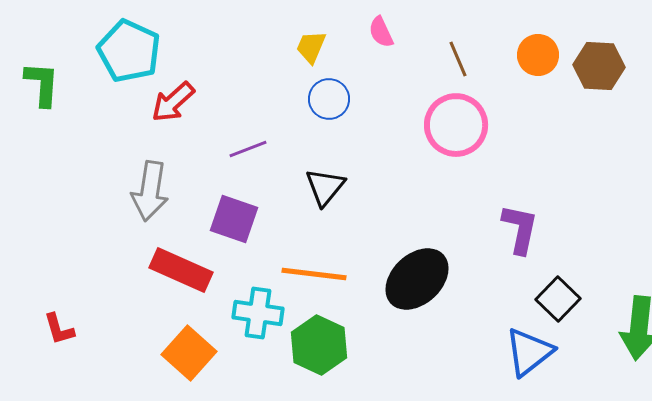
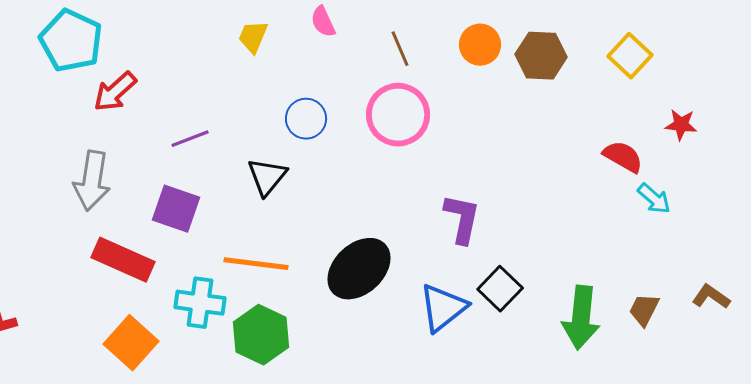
blue circle: (329, 99) -> (306, 119), moved
blue triangle: (529, 352) -> (443, 308), moved

